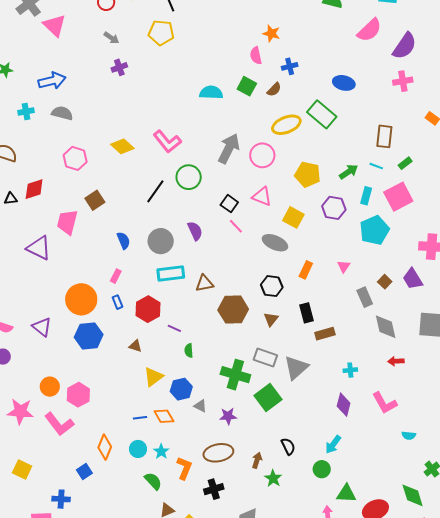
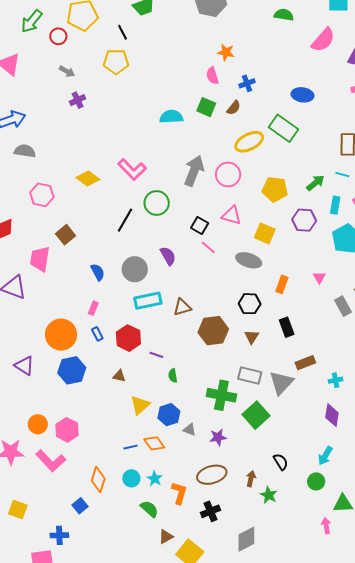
brown rectangle: (325, 334) -> (305, 363), moved

